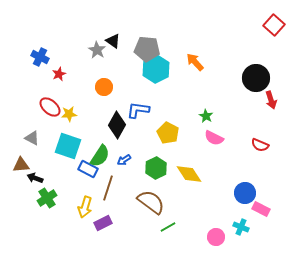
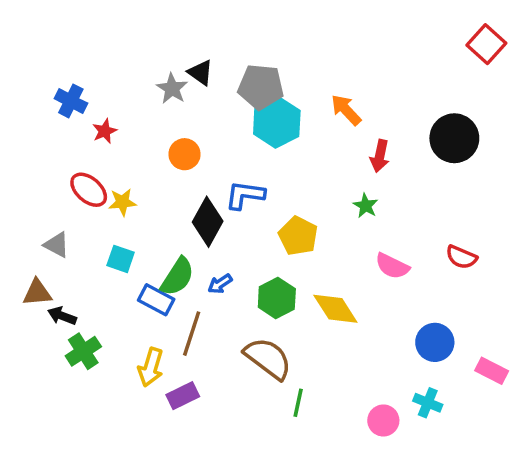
red arrow: (271, 100) -> (380, 156), moved, turned 30
pink semicircle: (214, 138) -> (392, 266), moved
cyan square: (68, 146) -> (121, 259), size x0.6
pink rectangle: (261, 209) -> (492, 371), moved
green line: (168, 227) -> (298, 403), turned -49

